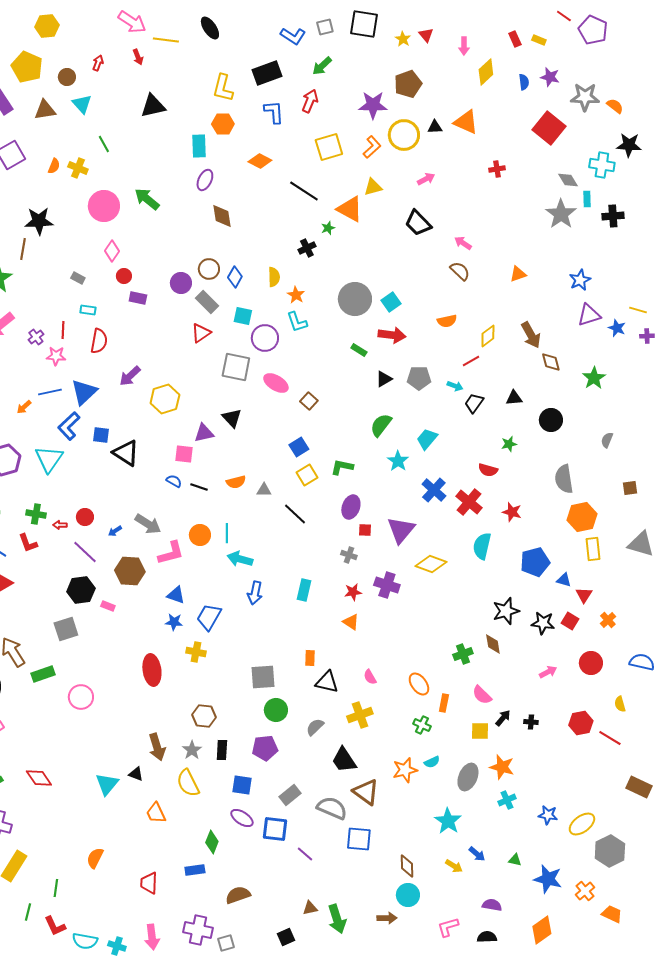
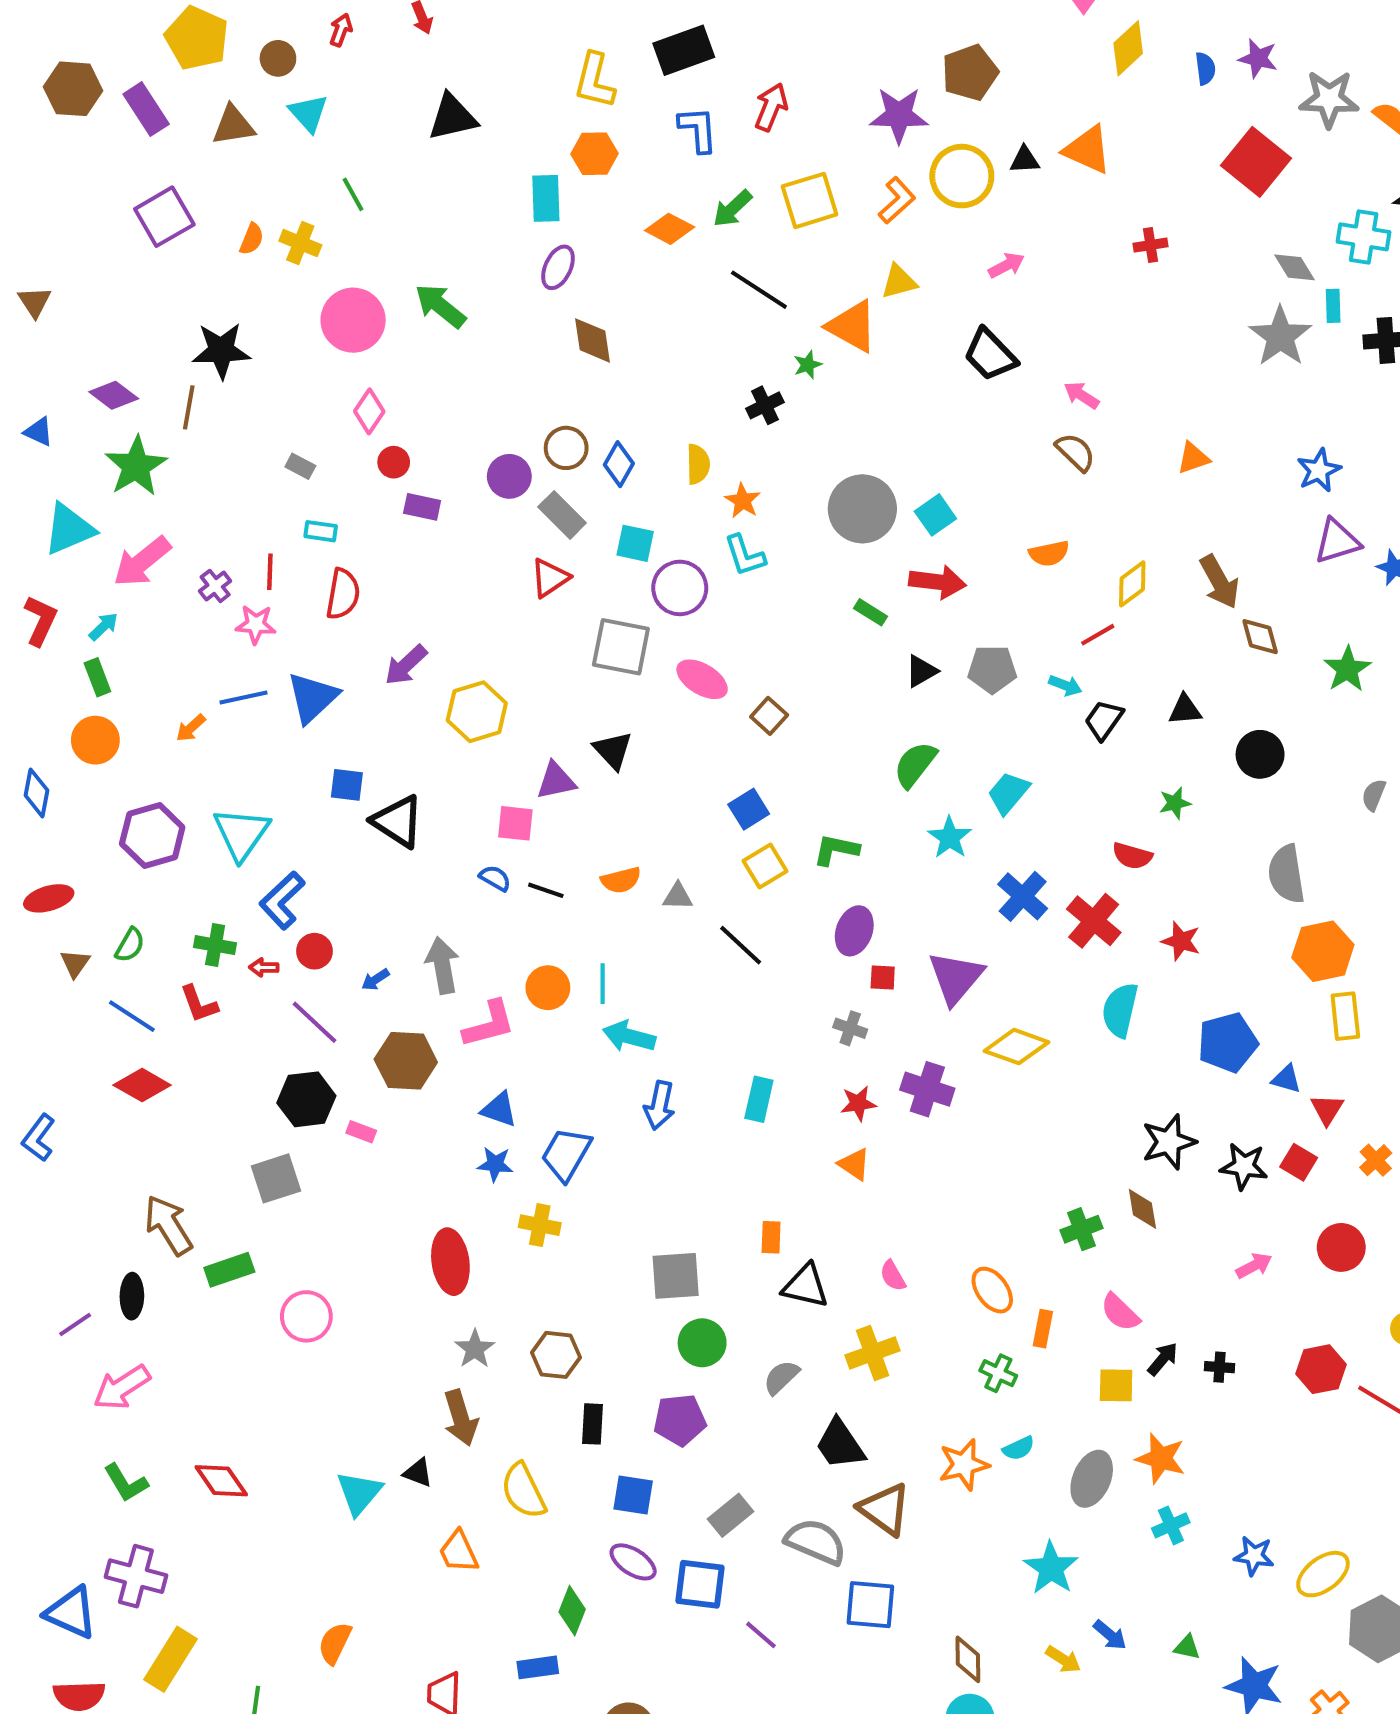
green arrow: (322, 66) -> (733, 209), moved
blue L-shape: (69, 426) -> (282, 900), moved
gray arrow: (148, 524) -> (442, 965), turned -132
gray star: (192, 750) -> (475, 1349), moved

